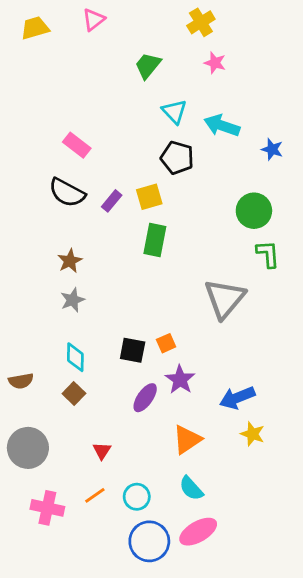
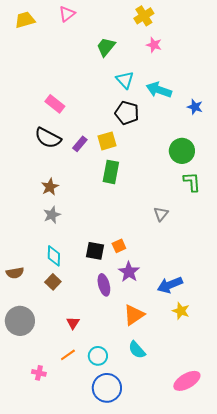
gray triangle: (225, 299) -> (161, 214), size x0.5
purple ellipse: (145, 398) -> (104, 285), turned -50
pink cross: (47, 508) -> (39, 373), moved, size x0.6
pink ellipse: (198, 532) -> (187, 381), moved

